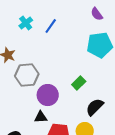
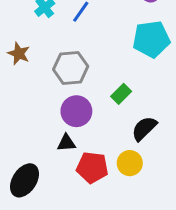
gray hexagon: (27, 75) -> (71, 68), moved

